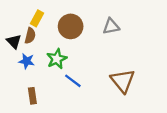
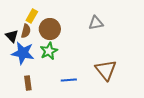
brown circle: (71, 26) -> (50, 29), moved
blue star: (27, 61) -> (23, 53), size x1.6
blue line: (73, 81) -> (69, 80), moved, turned -42

